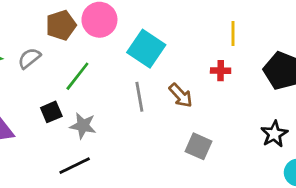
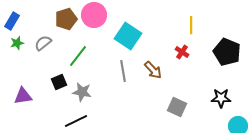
red cross: (221, 71) -> (182, 52), turned 32
black star: (274, 134) -> (221, 98), turned 30
gray square: (199, 146) -> (177, 107), moved

